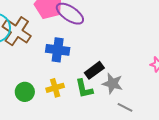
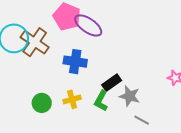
green L-shape: (84, 89) -> (101, 101), turned 40

